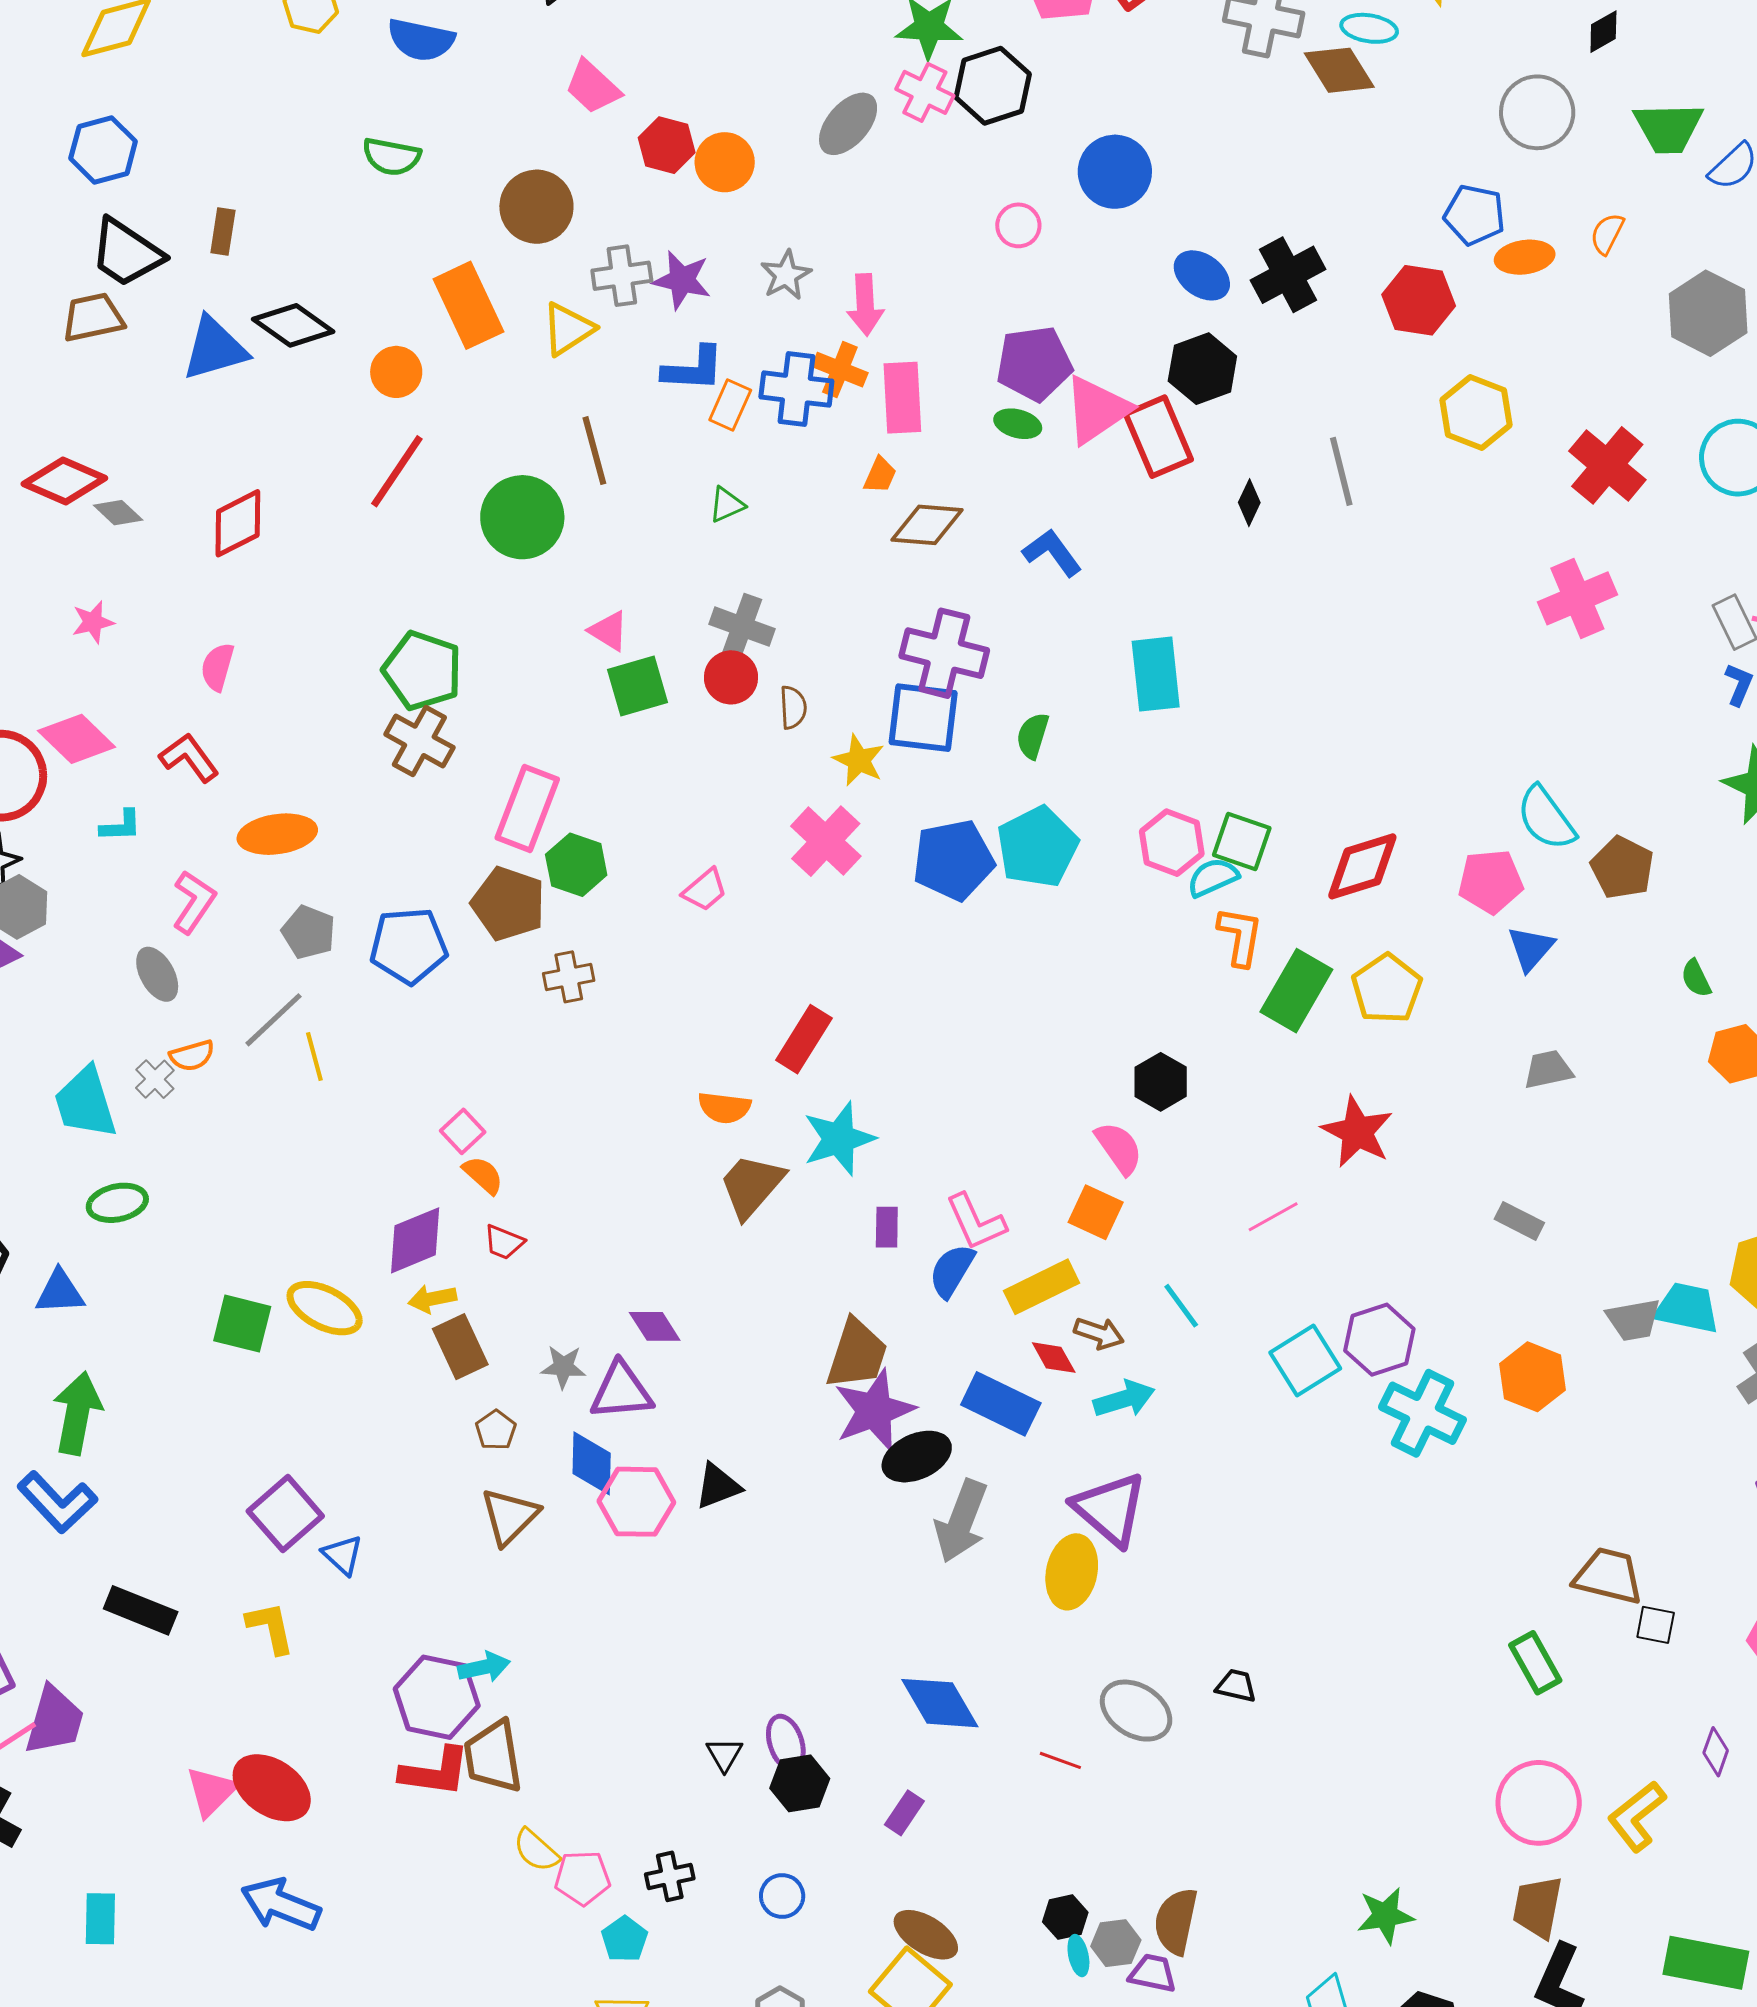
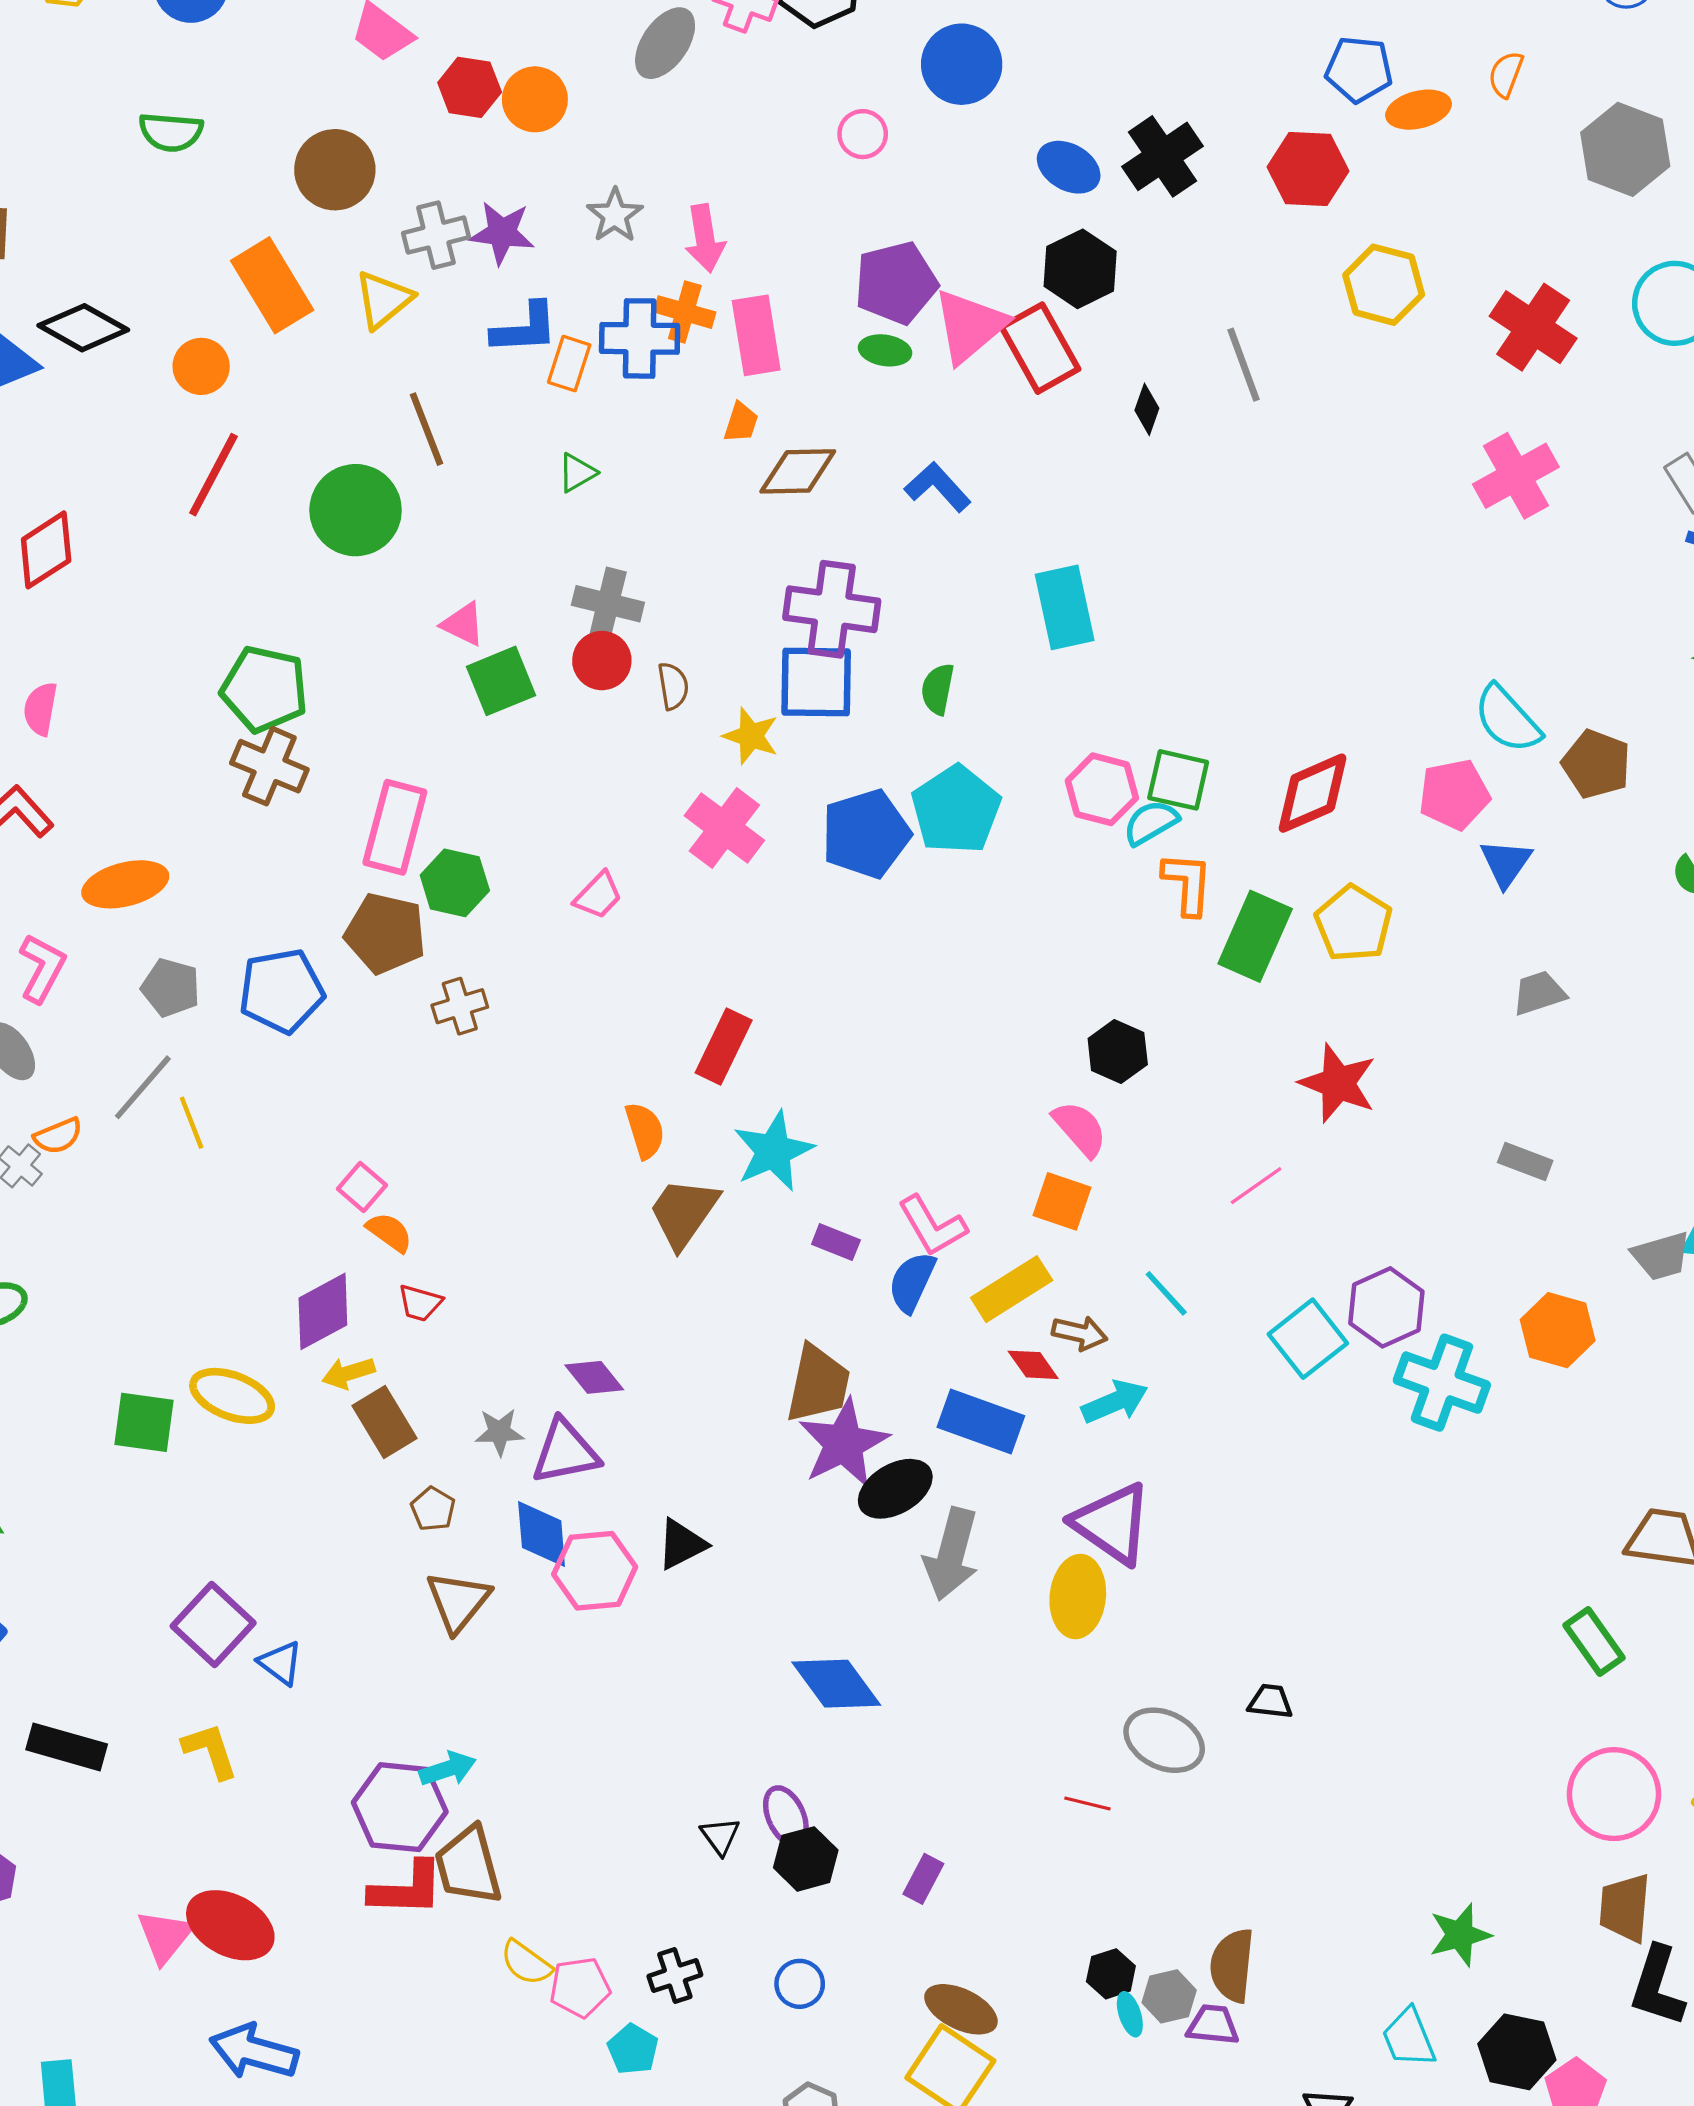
orange semicircle: (724, 1108) -> (645, 1131), turned -108
purple rectangle: (887, 1227) -> (836, 1242), turned -63
blue diamond: (940, 1703) -> (836, 1684), moved

